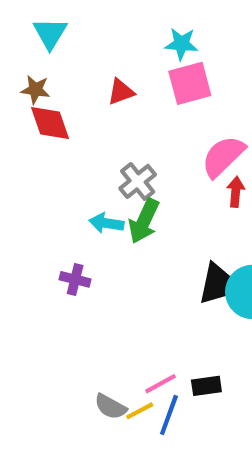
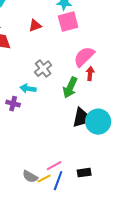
green arrow: (144, 221) -> (70, 88), moved
purple cross: (75, 279) -> (13, 104), moved
black rectangle: (206, 386) -> (84, 173), moved

